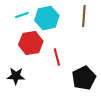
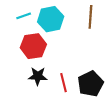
red line: (57, 57) -> (63, 83), moved
black star: (16, 76) -> (38, 76), moved

